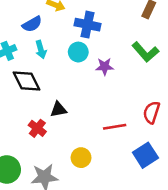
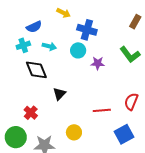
blue semicircle: (32, 24) -> (34, 27), moved
cyan arrow: (41, 50) -> (49, 46), turned -64
black triangle: (59, 109) -> (59, 94), turned -40
red cross: (37, 128) -> (31, 113), moved

